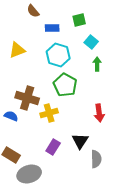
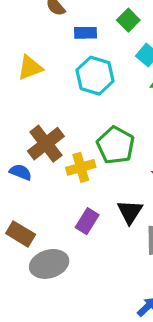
green square: (79, 20) -> (128, 20), turned -32
green pentagon: (65, 85) -> (116, 145), moved
brown cross: (27, 98) -> (46, 144), turned 35

